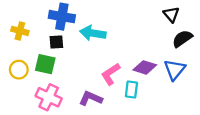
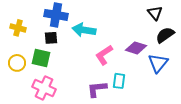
purple diamond: (145, 67) -> (136, 48), moved
pink L-shape: (110, 74) -> (104, 55), moved
purple L-shape: (91, 98) -> (97, 89), moved, turned -30

